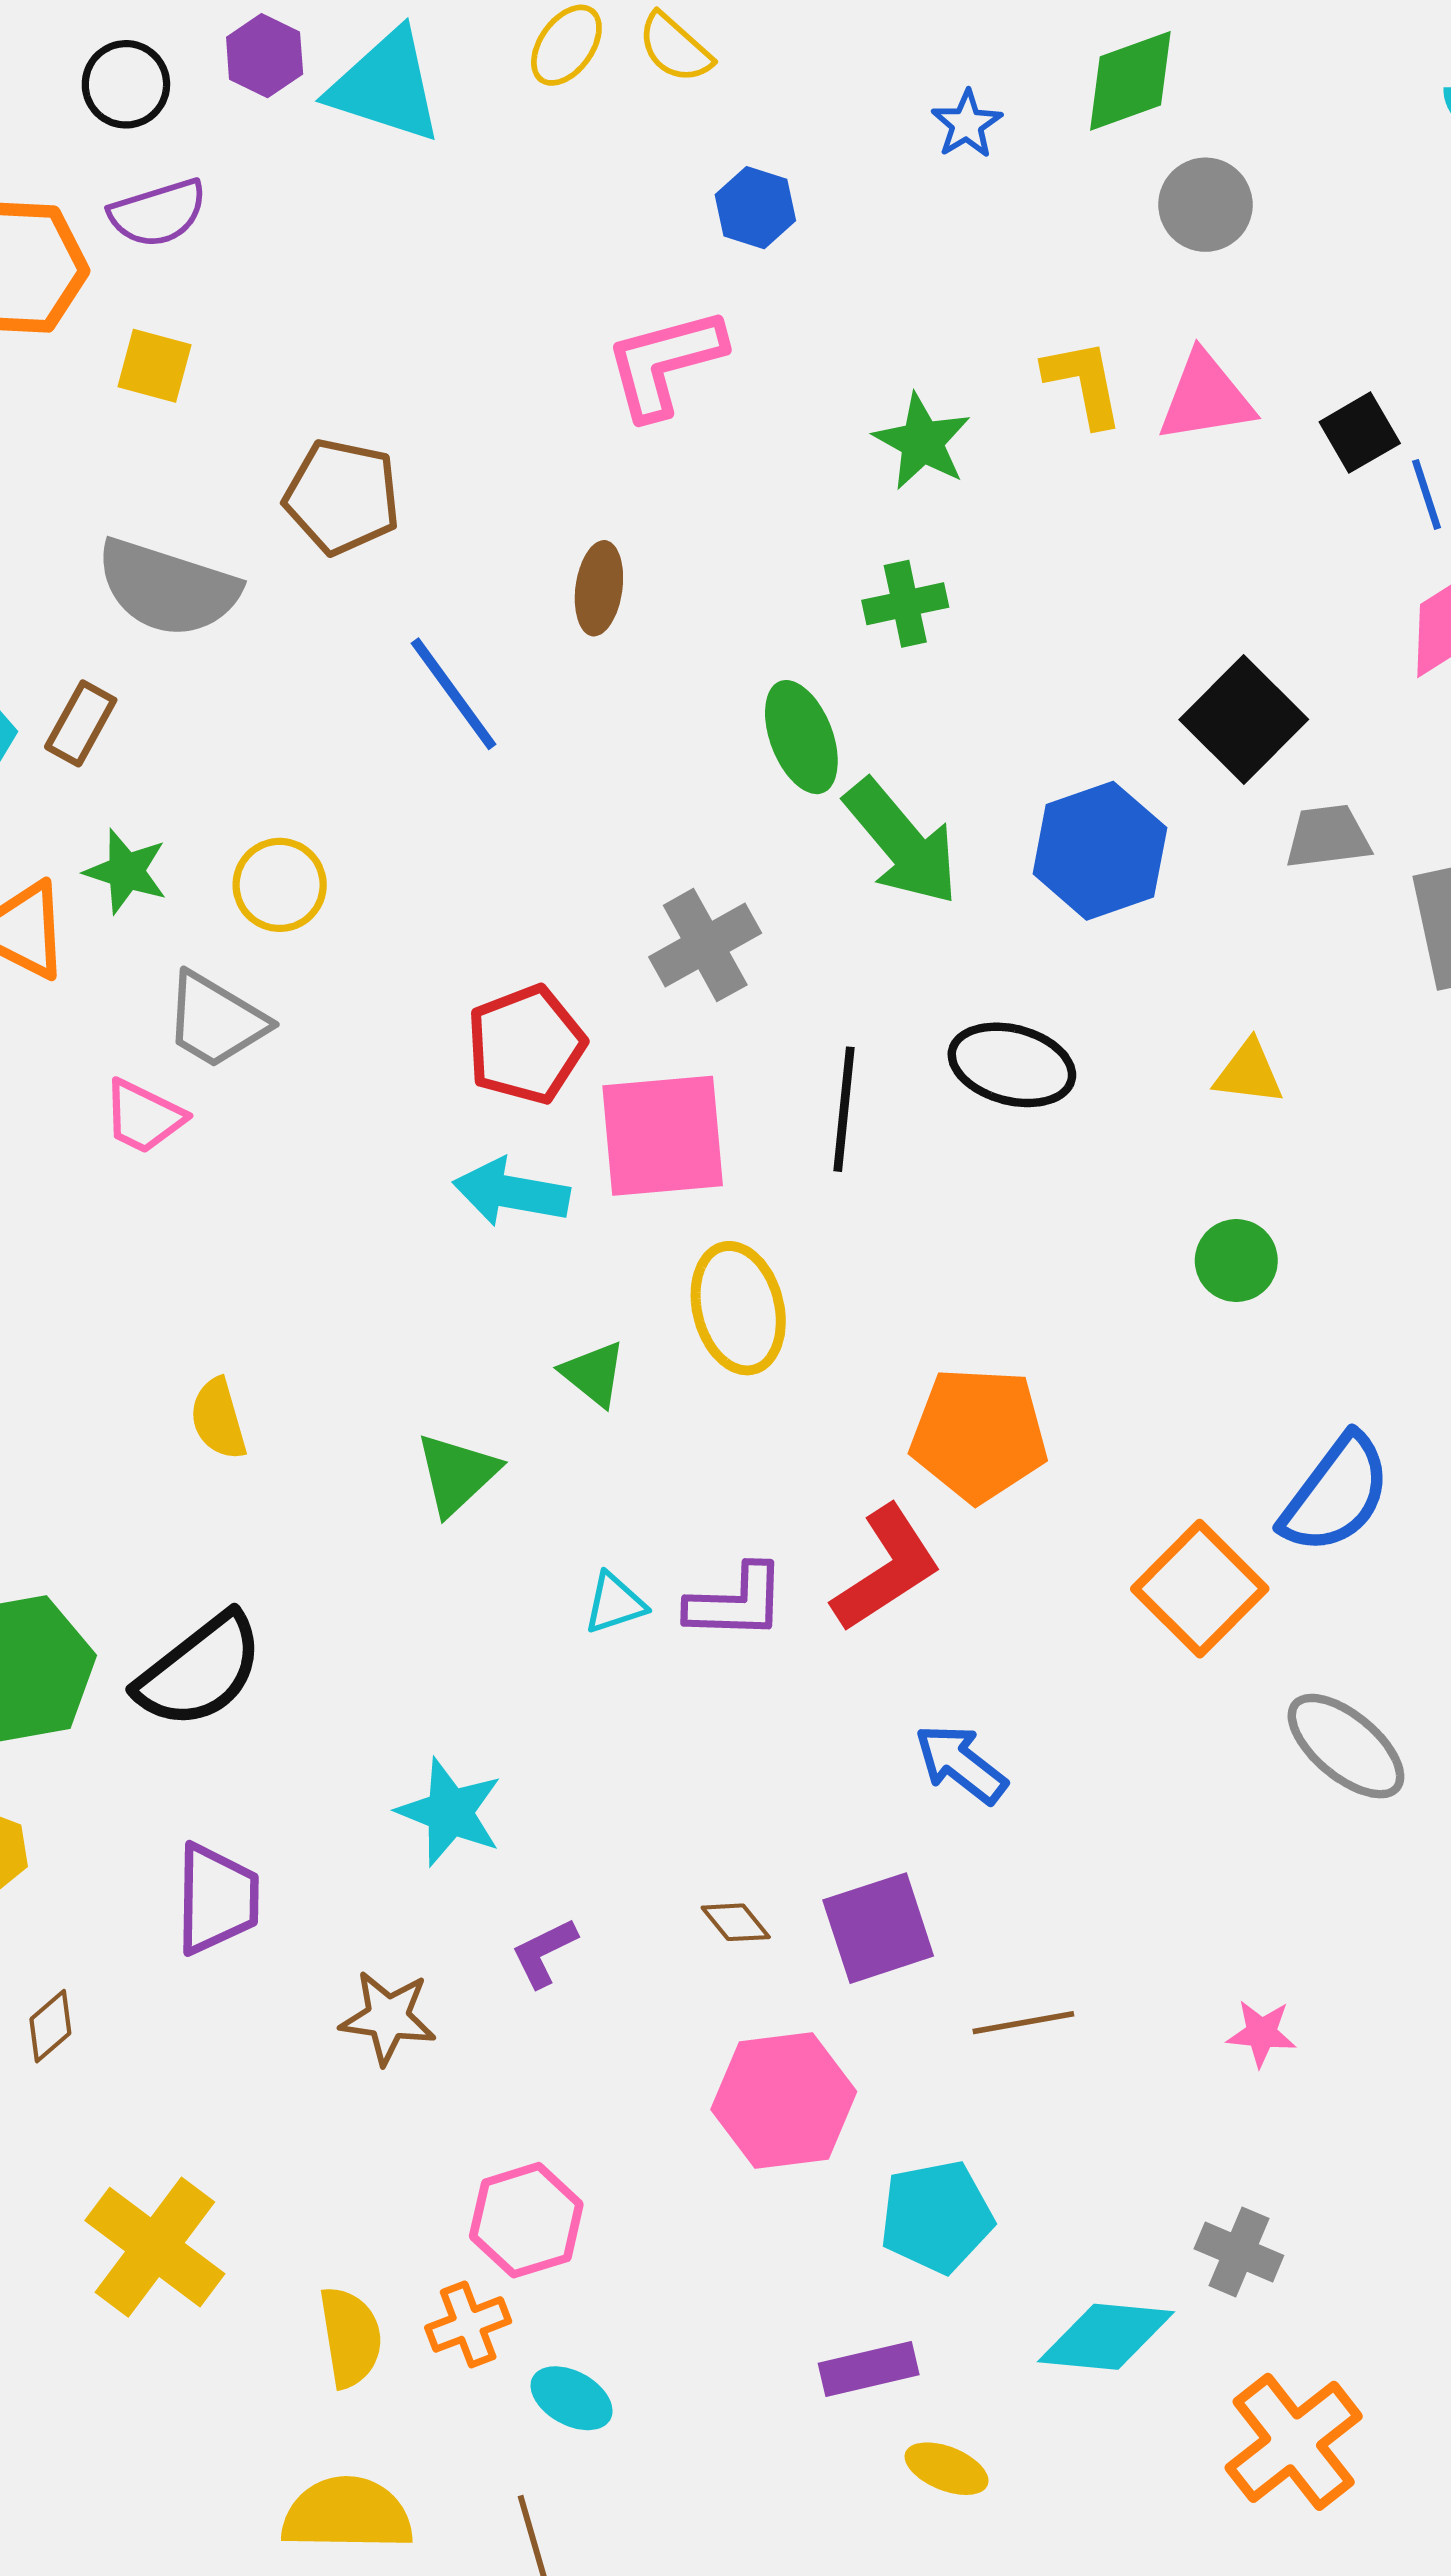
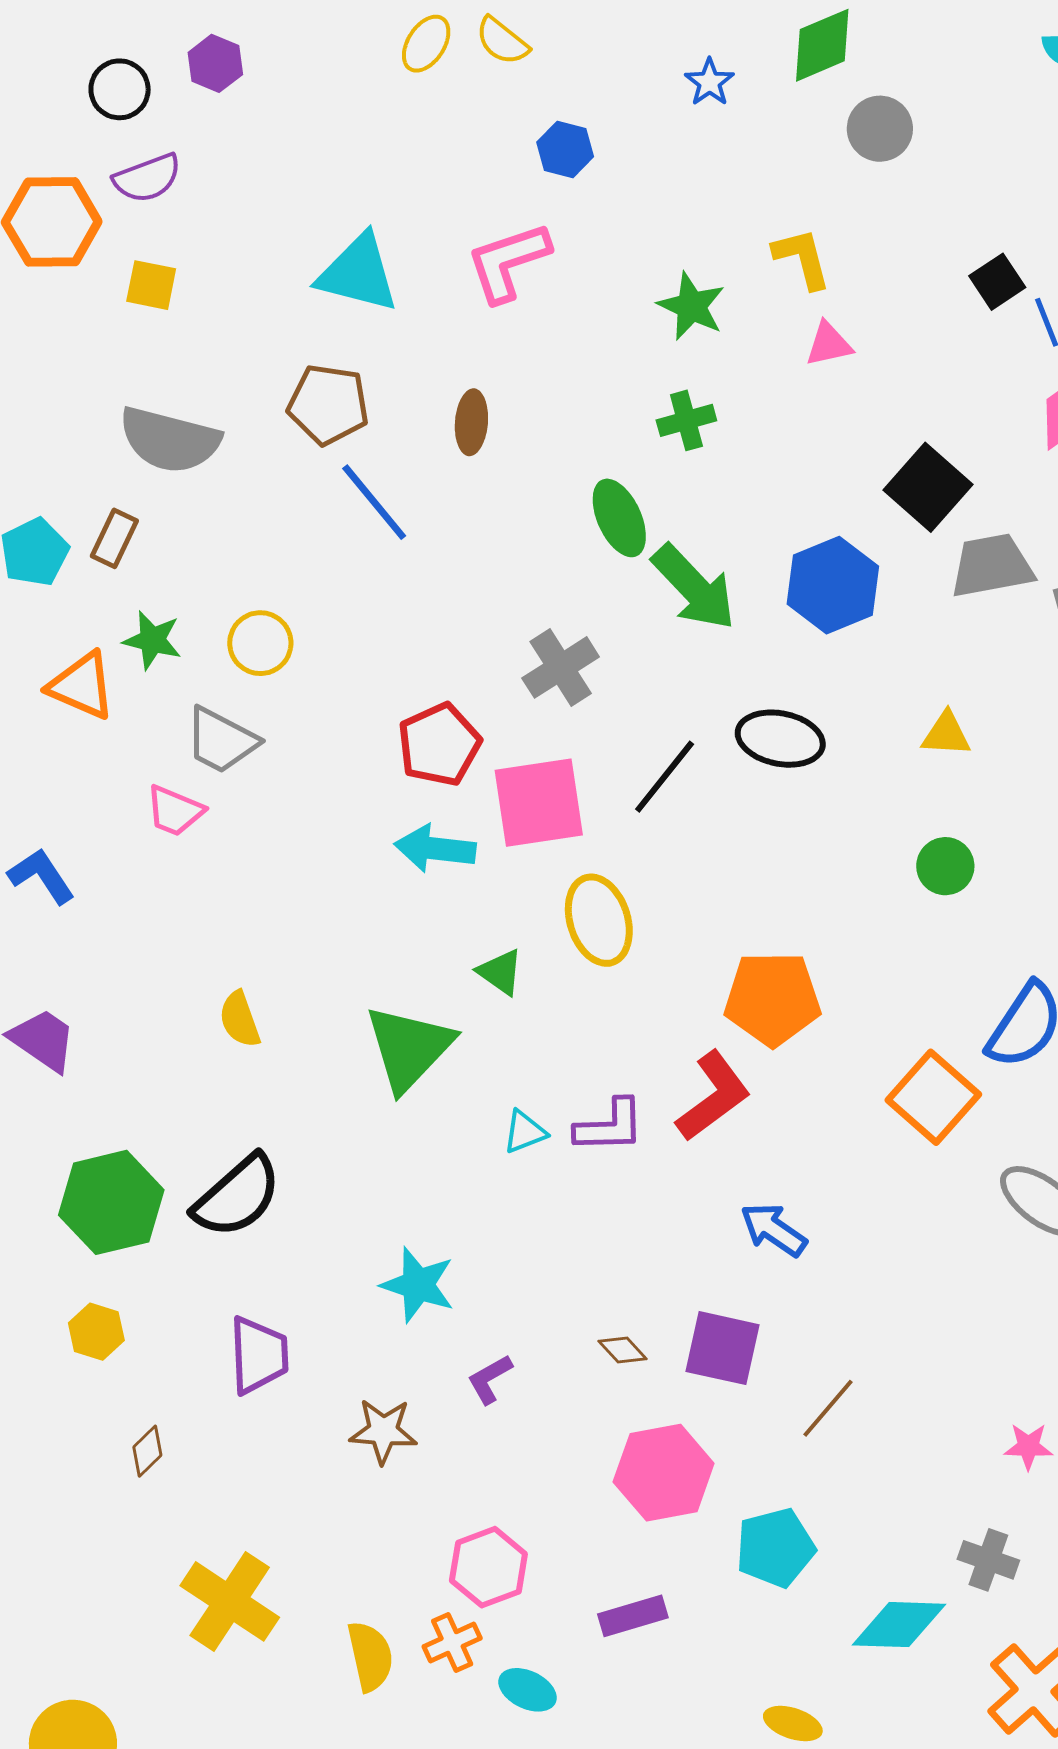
cyan triangle: (386, 86) -> (358, 273), moved
pink triangle: (1206, 398) -> (829, 344), moved, size x0.7
brown pentagon: (342, 497) -> (328, 405), moved
gray trapezoid: (1328, 837) -> (992, 566), size x1.4
black line: (844, 1109) -> (665, 777), turned 36
green triangle: (457, 1474) -> (409, 1048), size x1.5
purple square: (878, 1928) -> (723, 1348), turned 34
brown line: (1023, 2023) -> (828, 1408), turned -36
pink star: (1261, 2033) -> (1028, 1446), moved
purple rectangle: (869, 2369) -> (633, 1616), moved

